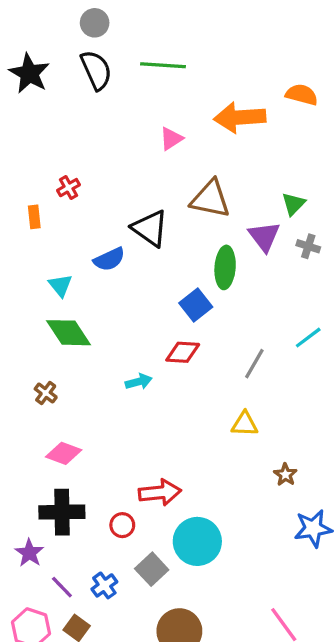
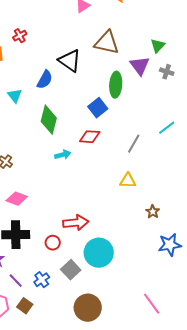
blue semicircle: (109, 259) -> (45, 80), turned -36
green diamond: (68, 333) -> (49, 120), moved, turned 48

